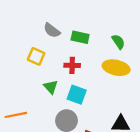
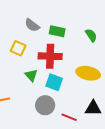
red cross: (72, 65) -> (50, 56), size x1.6
yellow ellipse: (116, 68) -> (88, 73), moved

